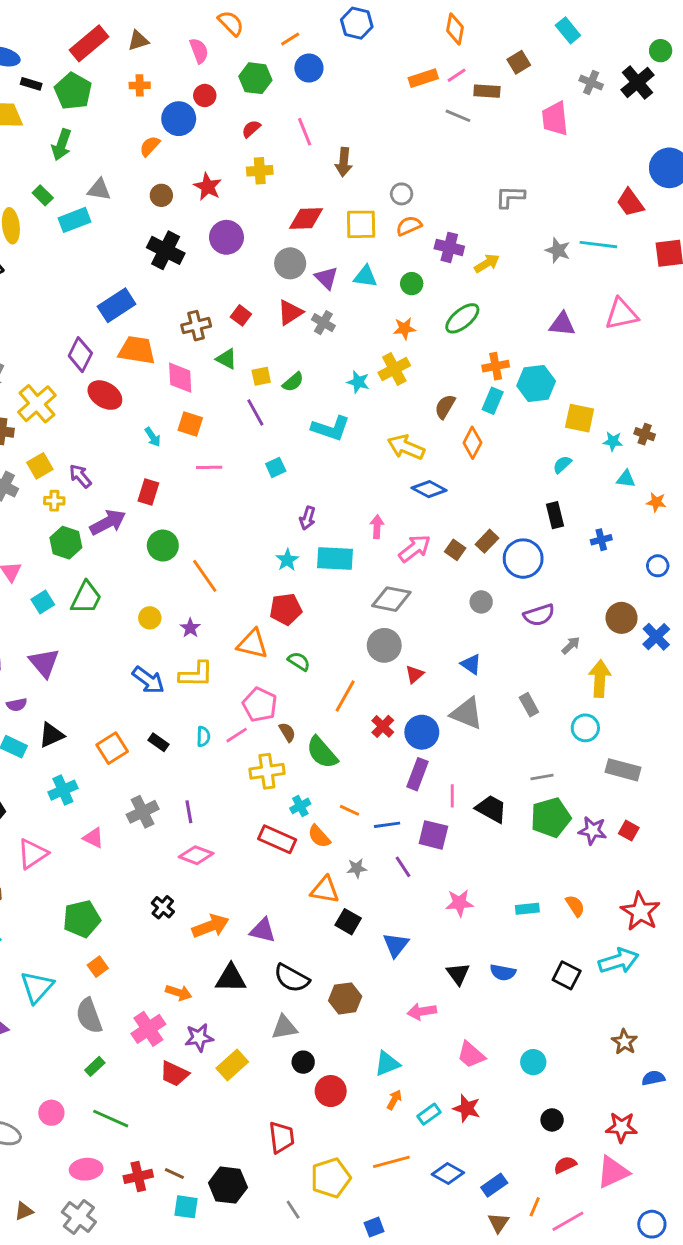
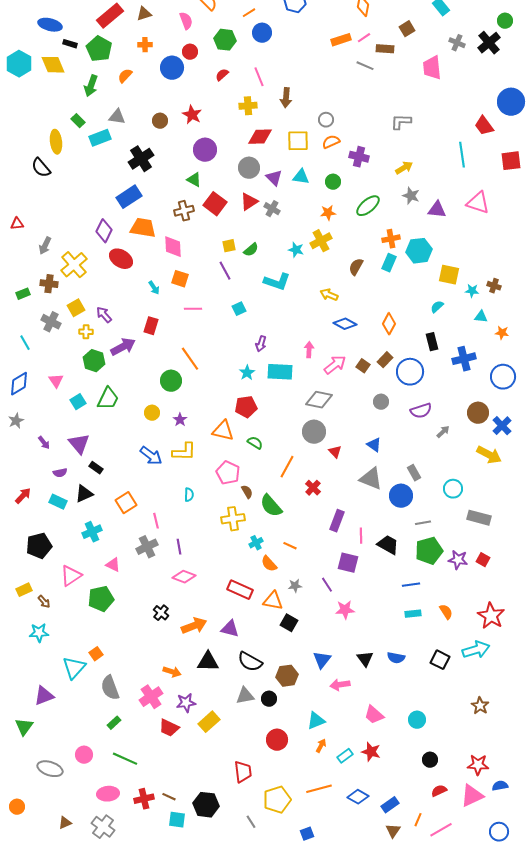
orange semicircle: (150, 146) -> (125, 76), moved
yellow cross: (260, 171) -> (248, 106), moved
cyan line: (598, 245) -> (462, 155), turned 75
black cross: (166, 250) -> (141, 159), moved, turned 30
gray star: (558, 250) -> (411, 196), moved
yellow arrow: (487, 263) -> (404, 168), moved
pink triangle: (622, 314) -> (478, 203), turned 30
red square: (241, 315) -> (215, 204), size x1.6
green triangle: (226, 359) -> (194, 180), moved
orange diamond: (472, 443) -> (389, 324), moved
yellow arrow: (406, 447) -> (329, 295), size x0.7
blue cross: (601, 540) -> (464, 359), size x1.6
green circle: (163, 546) -> (171, 381), moved
blue circle: (658, 566) -> (503, 377), size x1.6
orange line: (205, 576) -> (190, 359), moved
red triangle: (415, 674) -> (335, 452), turned -32
yellow arrow: (600, 679) -> (489, 455), moved, turned 115
blue circle: (422, 732) -> (401, 496), moved
pink line: (237, 735) -> (156, 521), moved, turned -70
black rectangle: (158, 742) -> (96, 468), moved
blue line: (387, 825) -> (411, 585), moved
red rectangle: (277, 839) -> (240, 590), moved
pink star: (459, 903) -> (345, 610), moved
green pentagon: (82, 919) -> (101, 599), moved
blue triangle: (396, 945) -> (322, 660), moved
orange square: (98, 967) -> (96, 654), moved
black circle: (303, 1062) -> (269, 699), moved
blue semicircle: (653, 1078) -> (500, 786), moved

